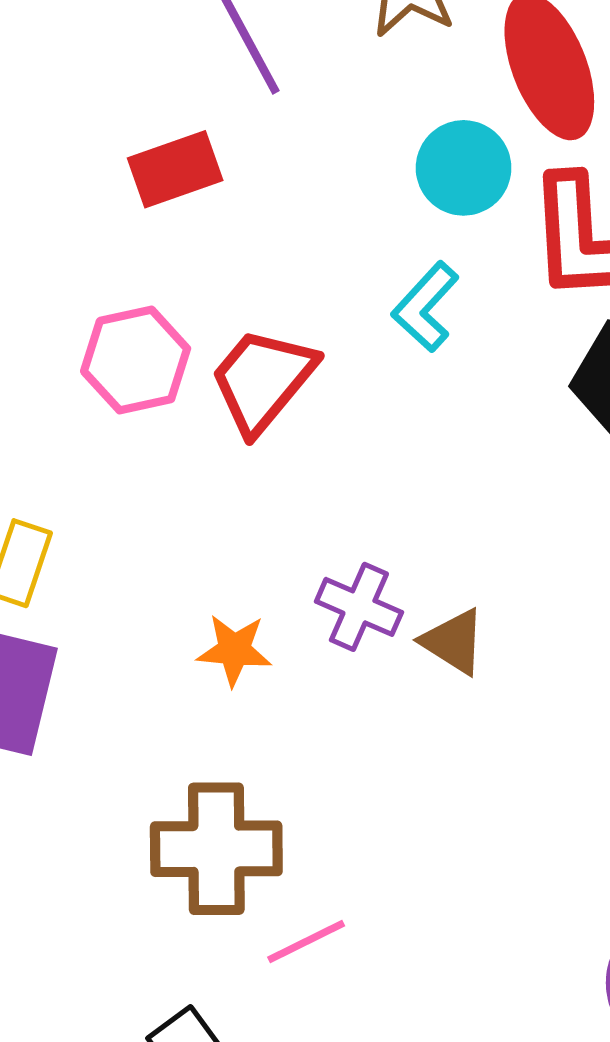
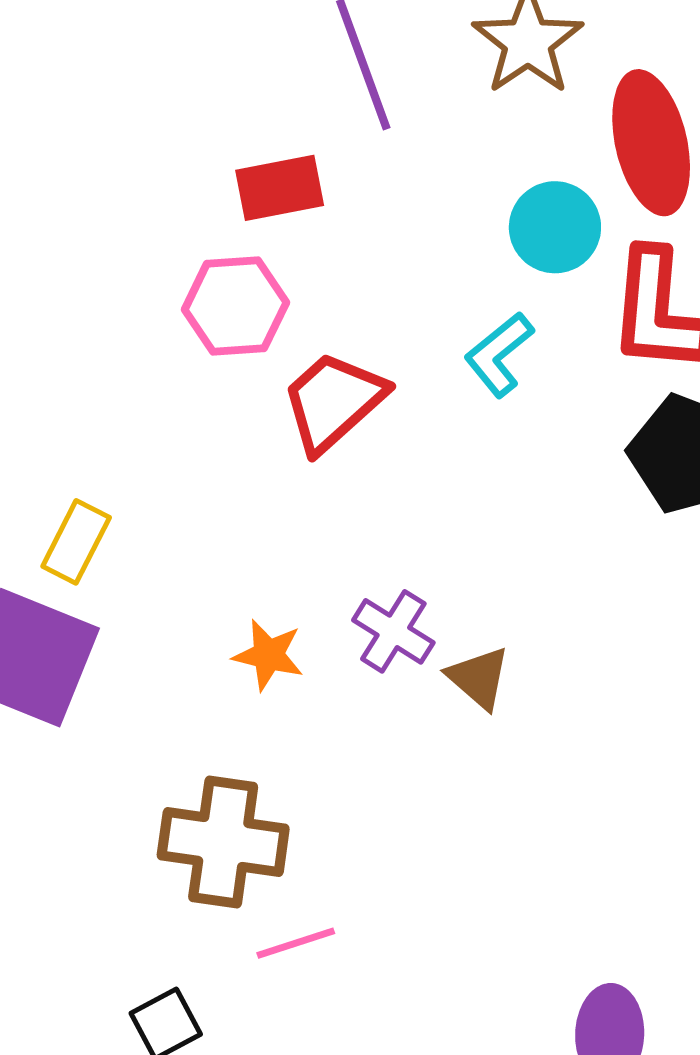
pink hexagon: (136, 360) -> (235, 306), moved

